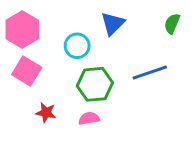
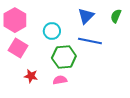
blue triangle: (113, 24) -> (86, 16), moved
blue line: (150, 72) -> (90, 41), moved, turned 30

